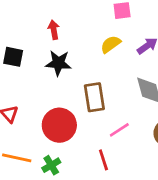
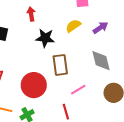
black star: (58, 63) -> (45, 38), moved

